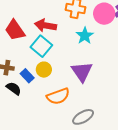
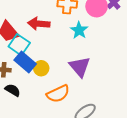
cyan square: (41, 46) -> (19, 45), moved
blue rectangle: (27, 76) -> (25, 62), moved, size x1.5

